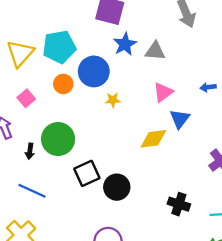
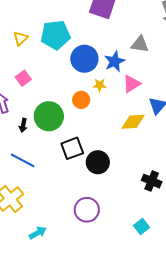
blue star: (125, 44) -> (115, 61), moved
yellow triangle: (20, 53) -> (21, 38), size x0.6
orange circle: (63, 84) -> (81, 100), moved
pink triangle: (163, 92) -> (132, 84), moved

